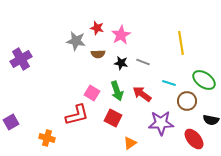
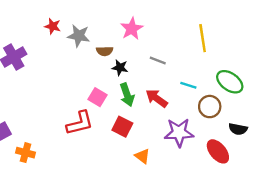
red star: (97, 28) -> (53, 26), moved
black star: (121, 63) -> (120, 68), moved
orange cross: (47, 138) -> (25, 153), moved
orange triangle: (130, 143) -> (142, 156), turned -48

